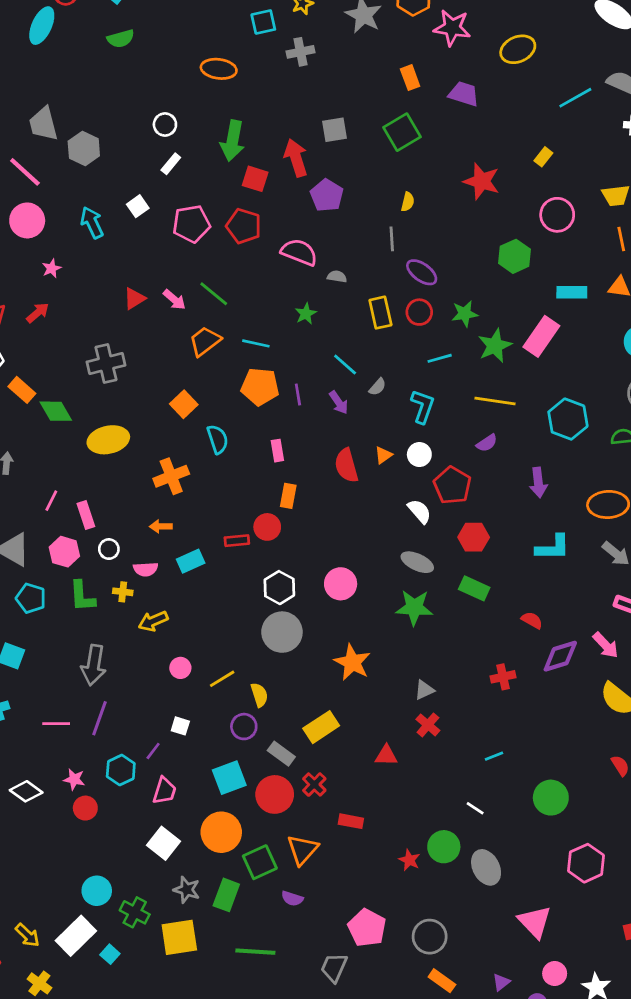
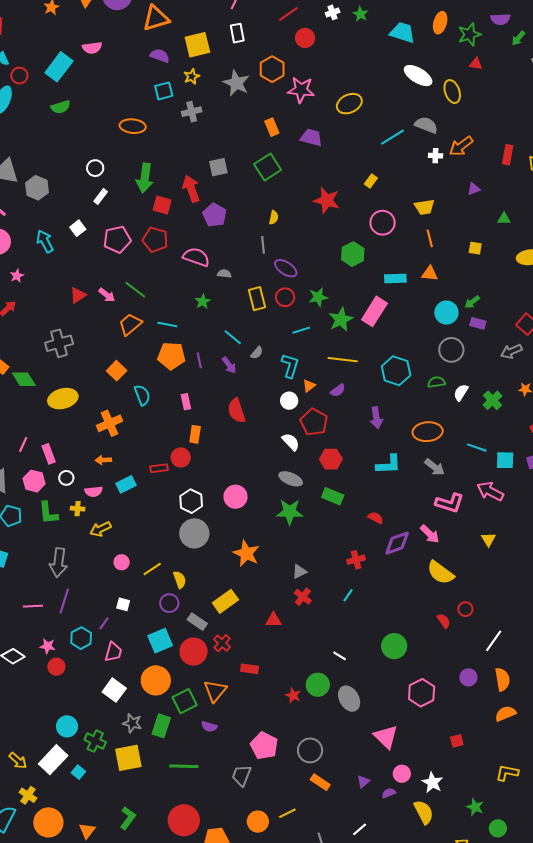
orange triangle: (383, 455) -> (309, 386), moved
cyan line: (494, 756) -> (348, 595), moved, turned -32

